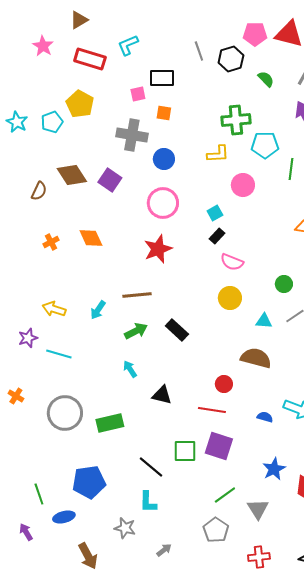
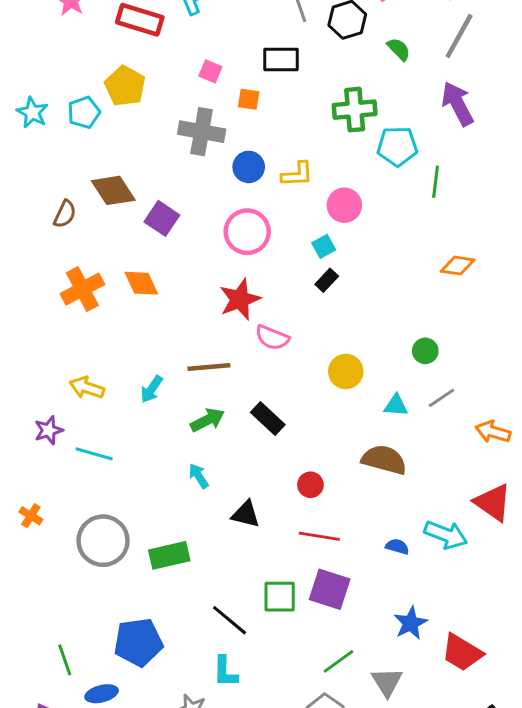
black rectangle: (162, 78) -> (281, 60), moved
pink square: (138, 94) -> (210, 71), turned 35
yellow L-shape: (218, 154) -> (297, 174), moved
purple square: (110, 180) -> (162, 218), moved
pink circle: (243, 185) -> (344, 205), moved
orange cross: (51, 242) -> (82, 289), size x1.8
pink semicircle: (232, 262) -> (272, 338), moved
red circle: (224, 384) -> (310, 485), moved

